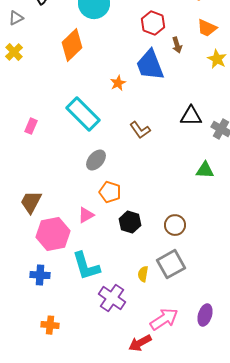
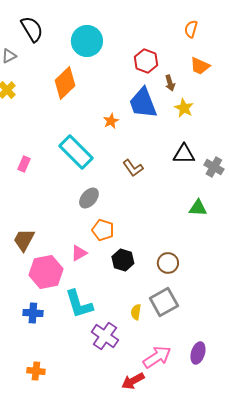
yellow star: (217, 59) -> (184, 108), moved
orange cross: (50, 325) -> (36, 371), moved

